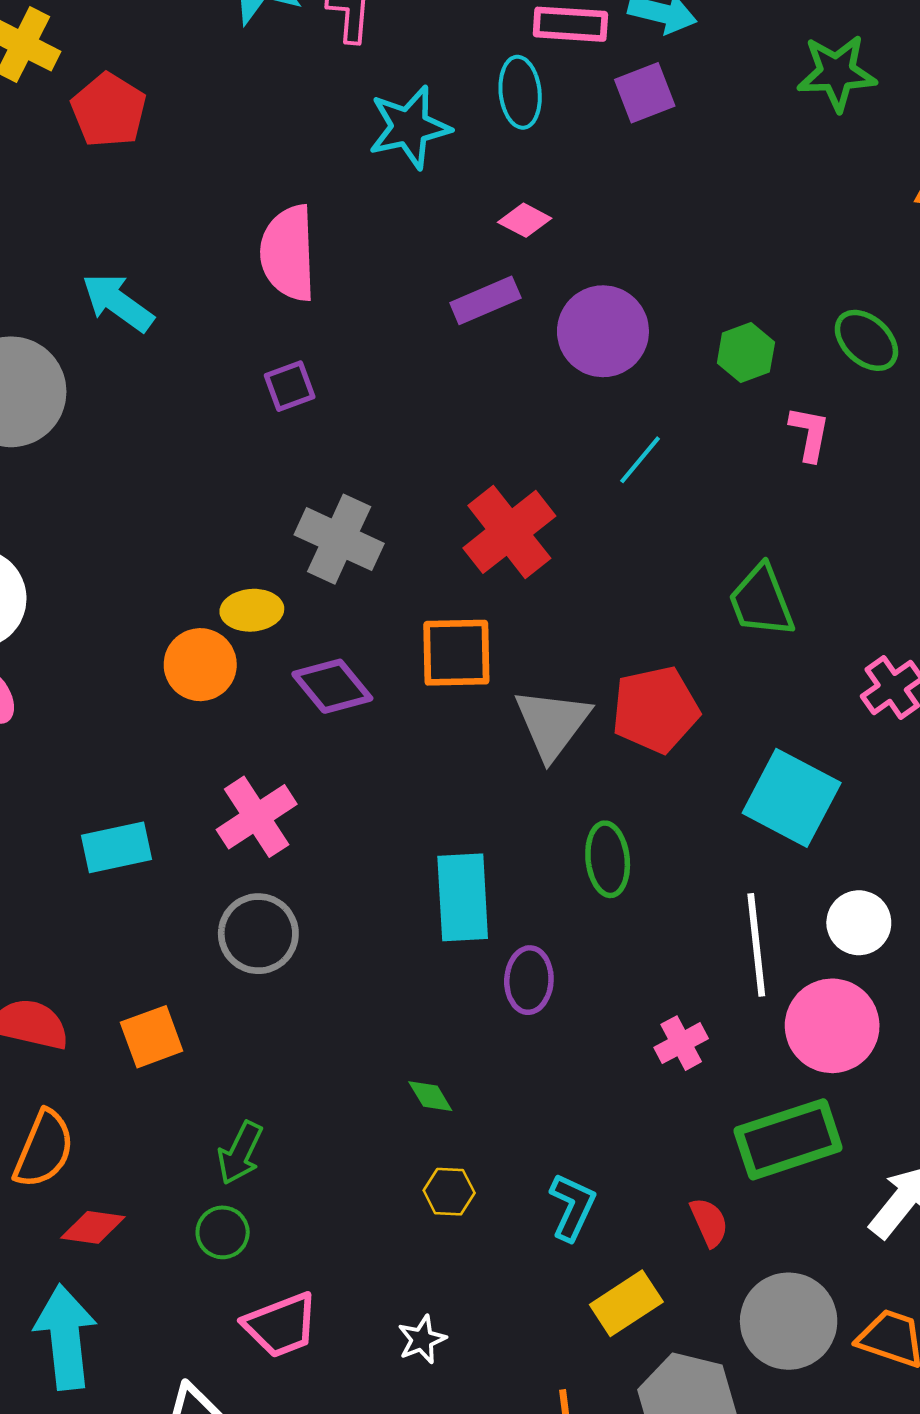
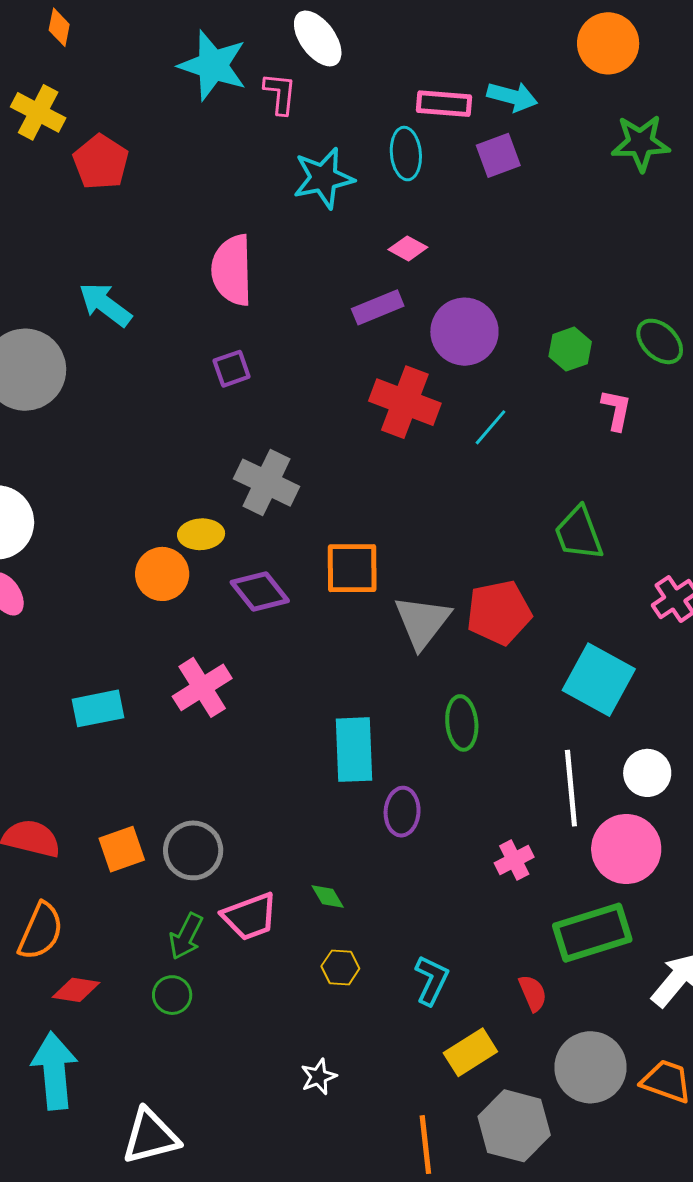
red cross: (509, 532) -> (405, 402), moved, turned -32
gray circle: (258, 934) -> (193, 850), moved
pink trapezoid: (281, 1325) -> (250, 917), moved

